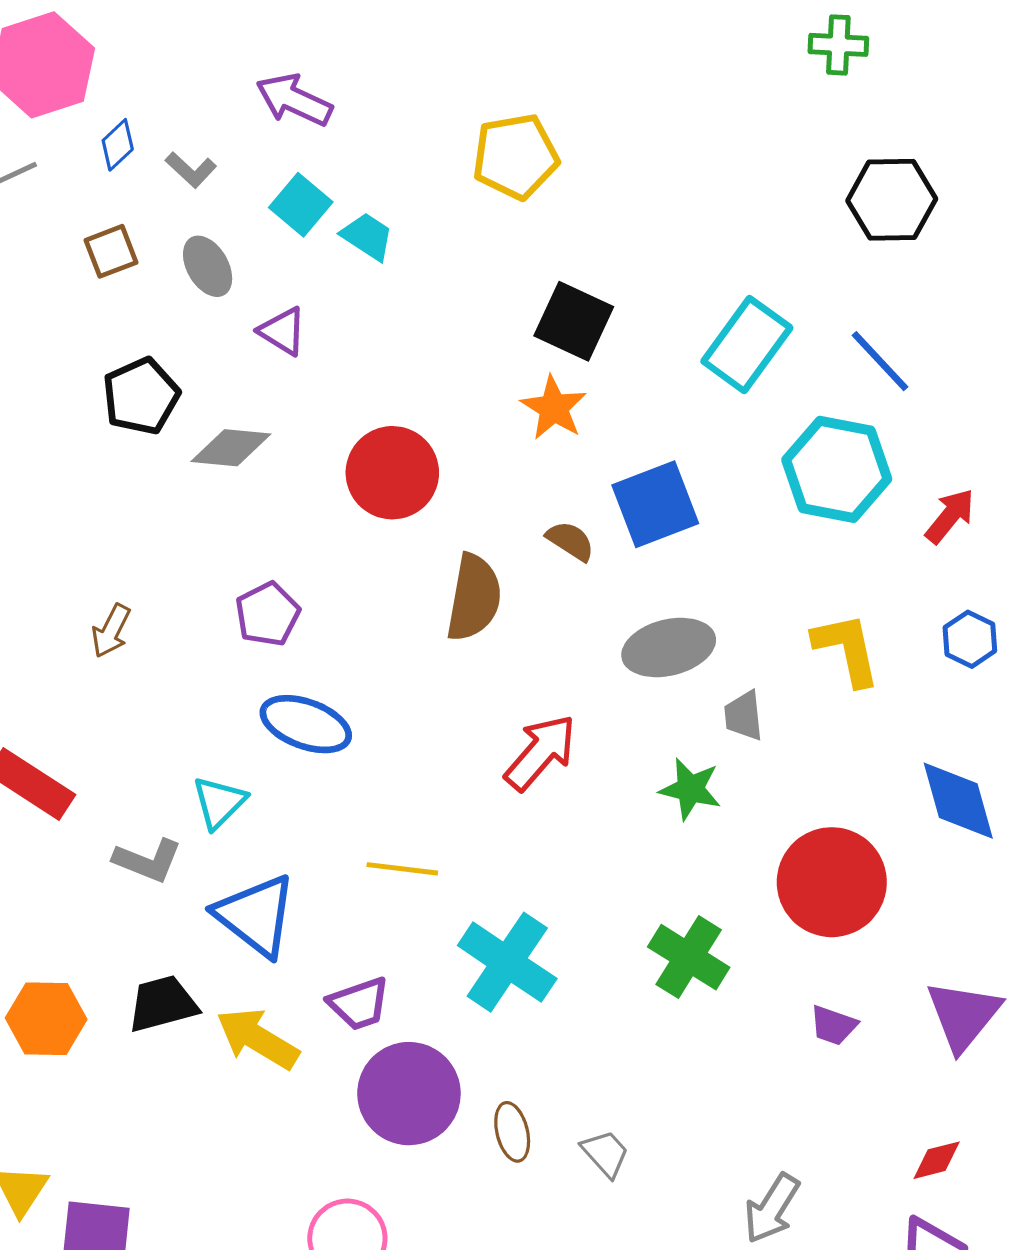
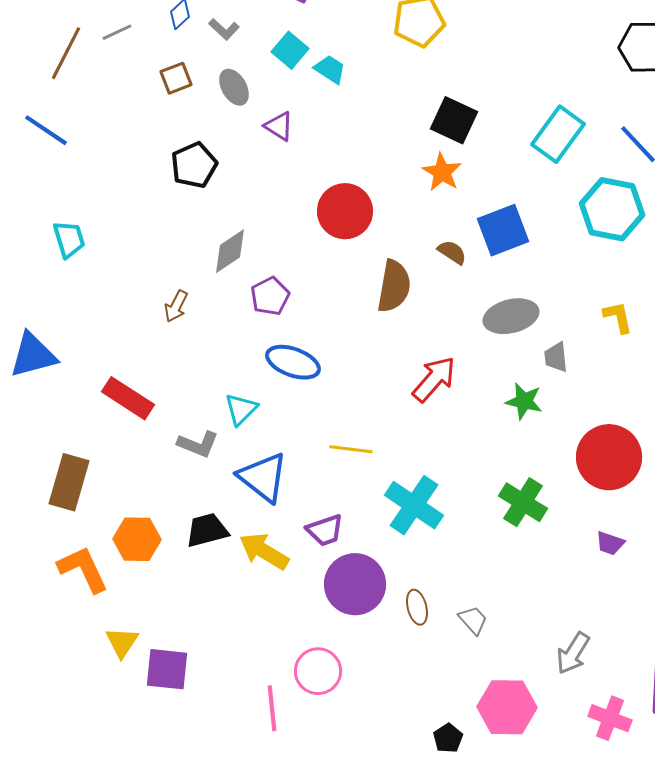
gray diamond: (231, 448) -> (230, 251), moved, turned -39
yellow L-shape: (847, 649) -> (618, 317), size x0.7

